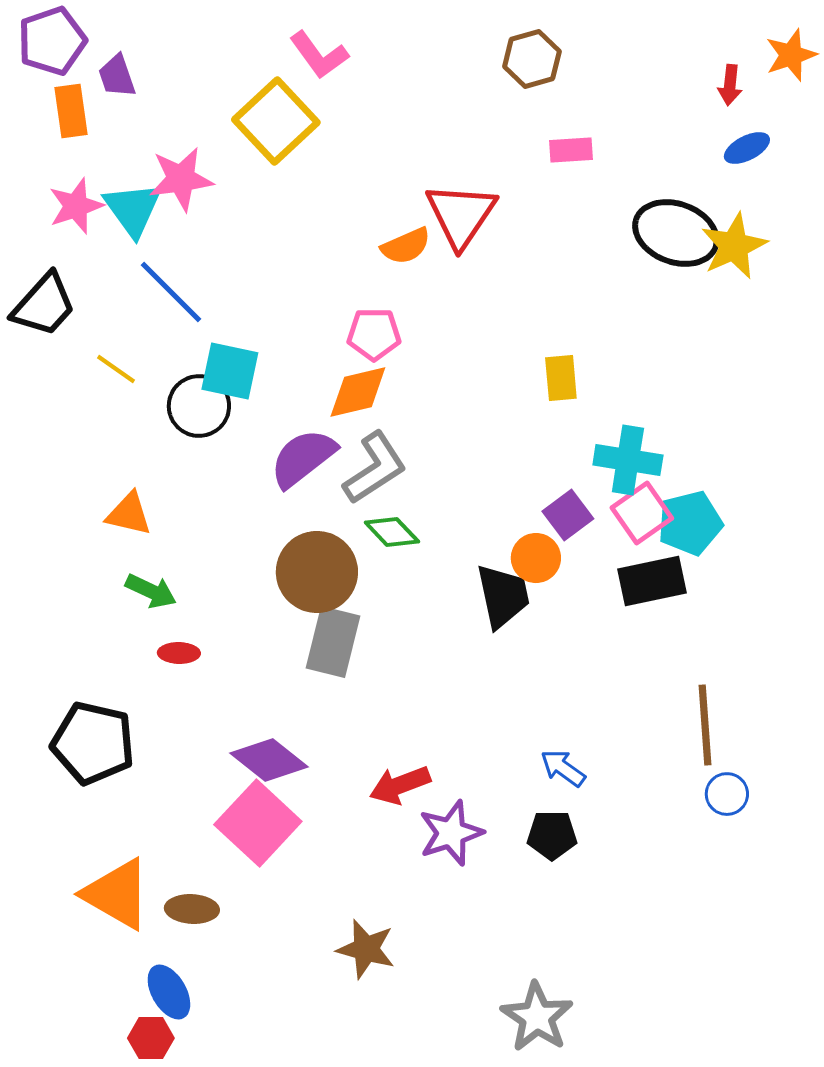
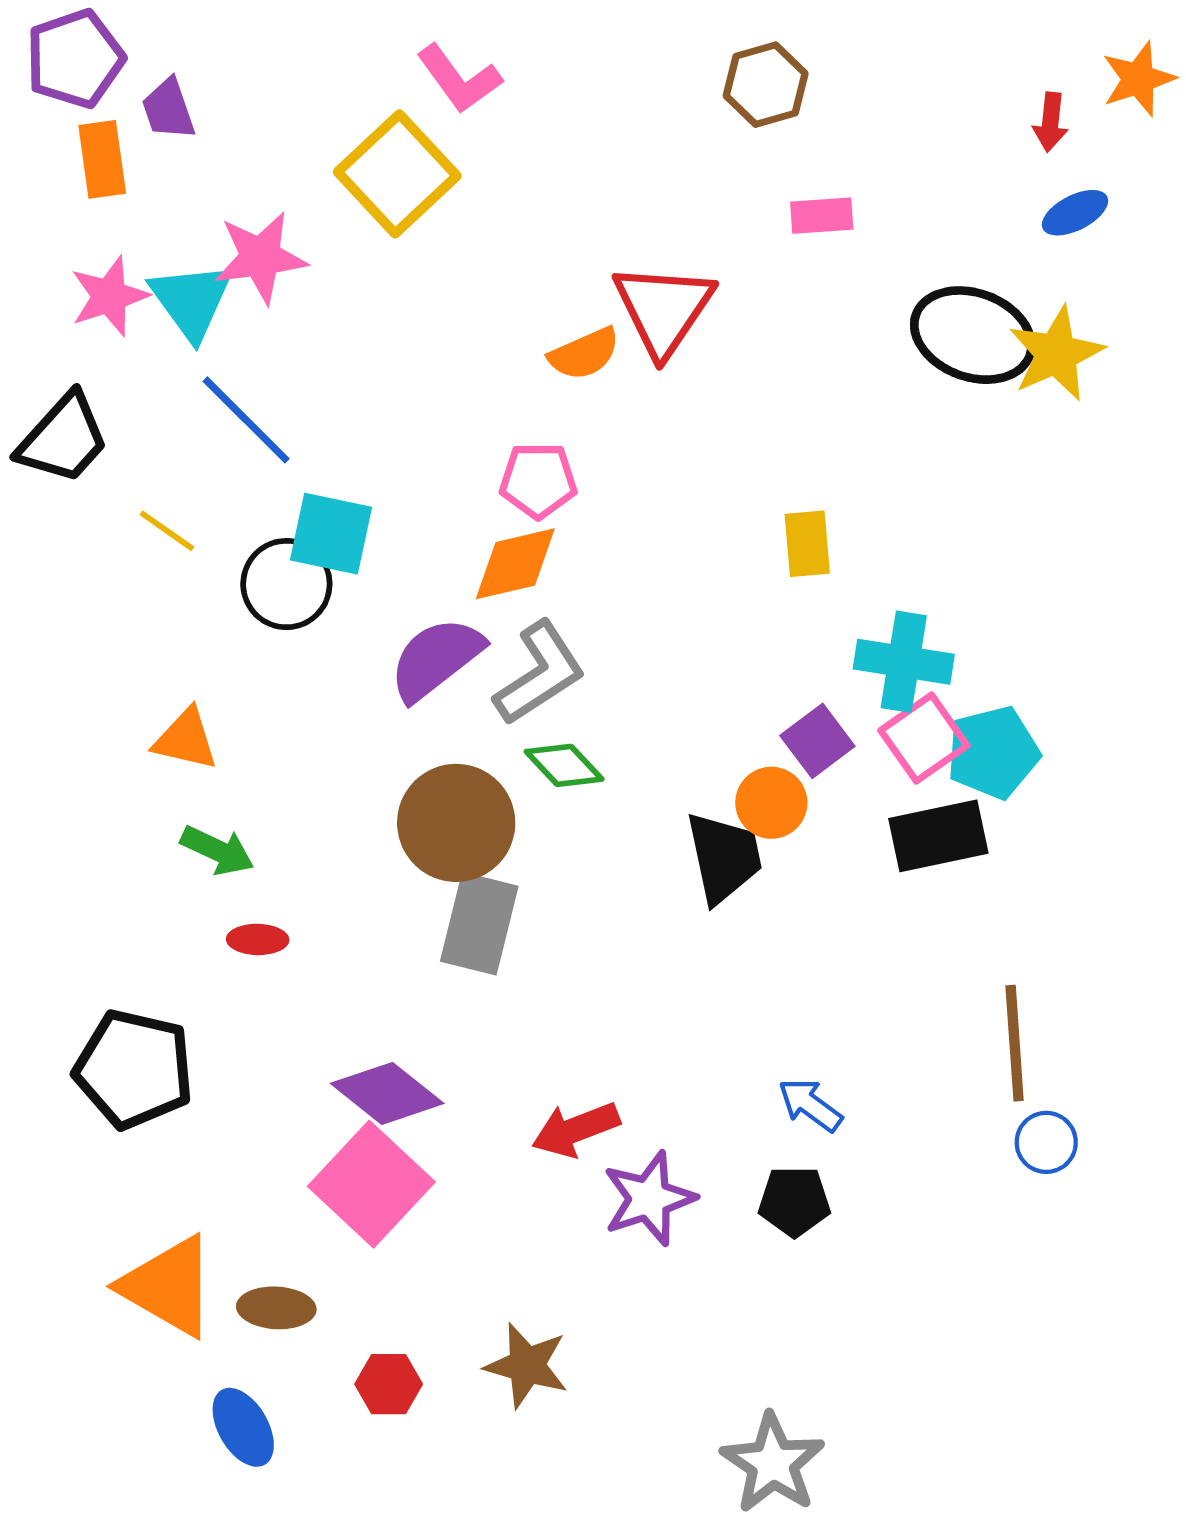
red hexagon: (151, 1038) -> (389, 1384), moved

